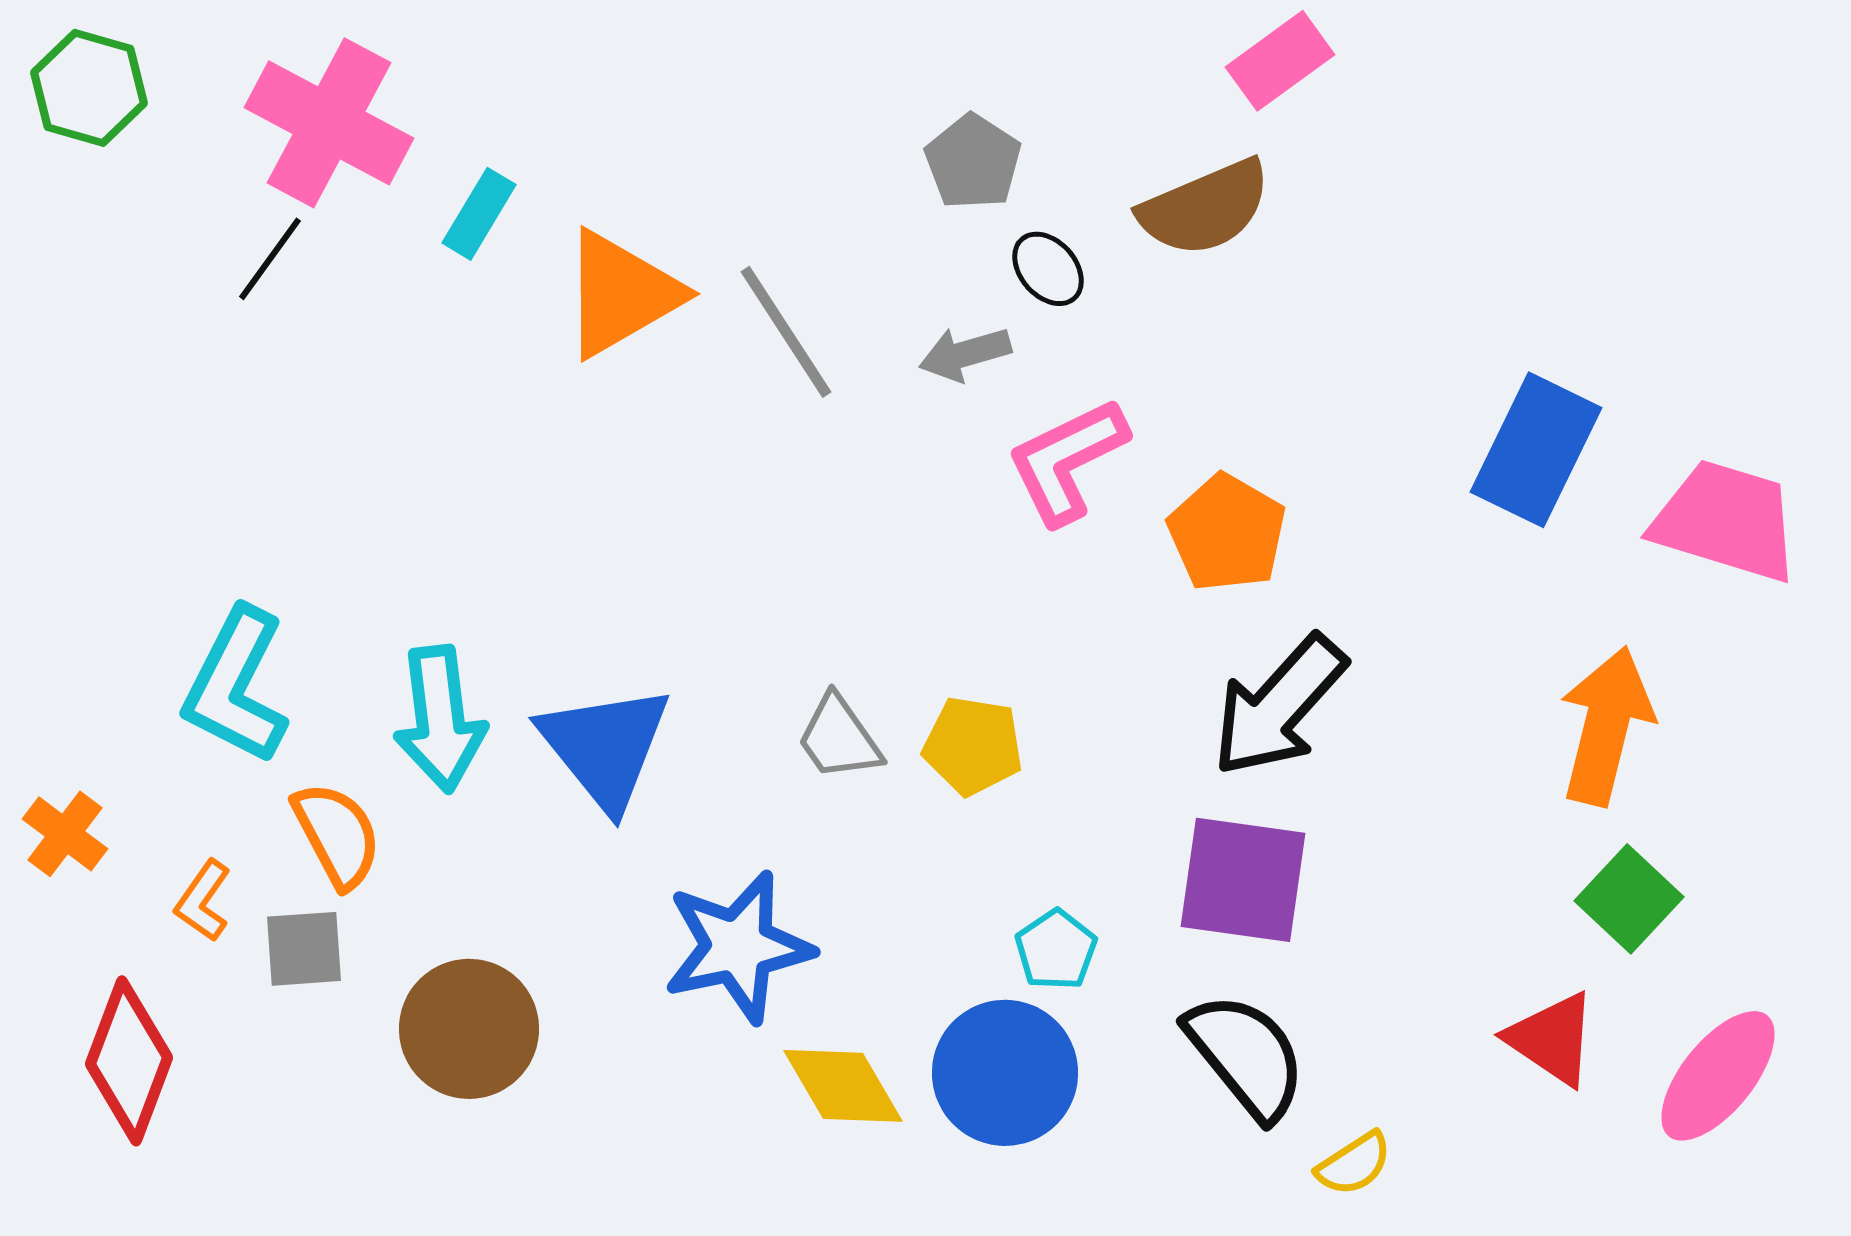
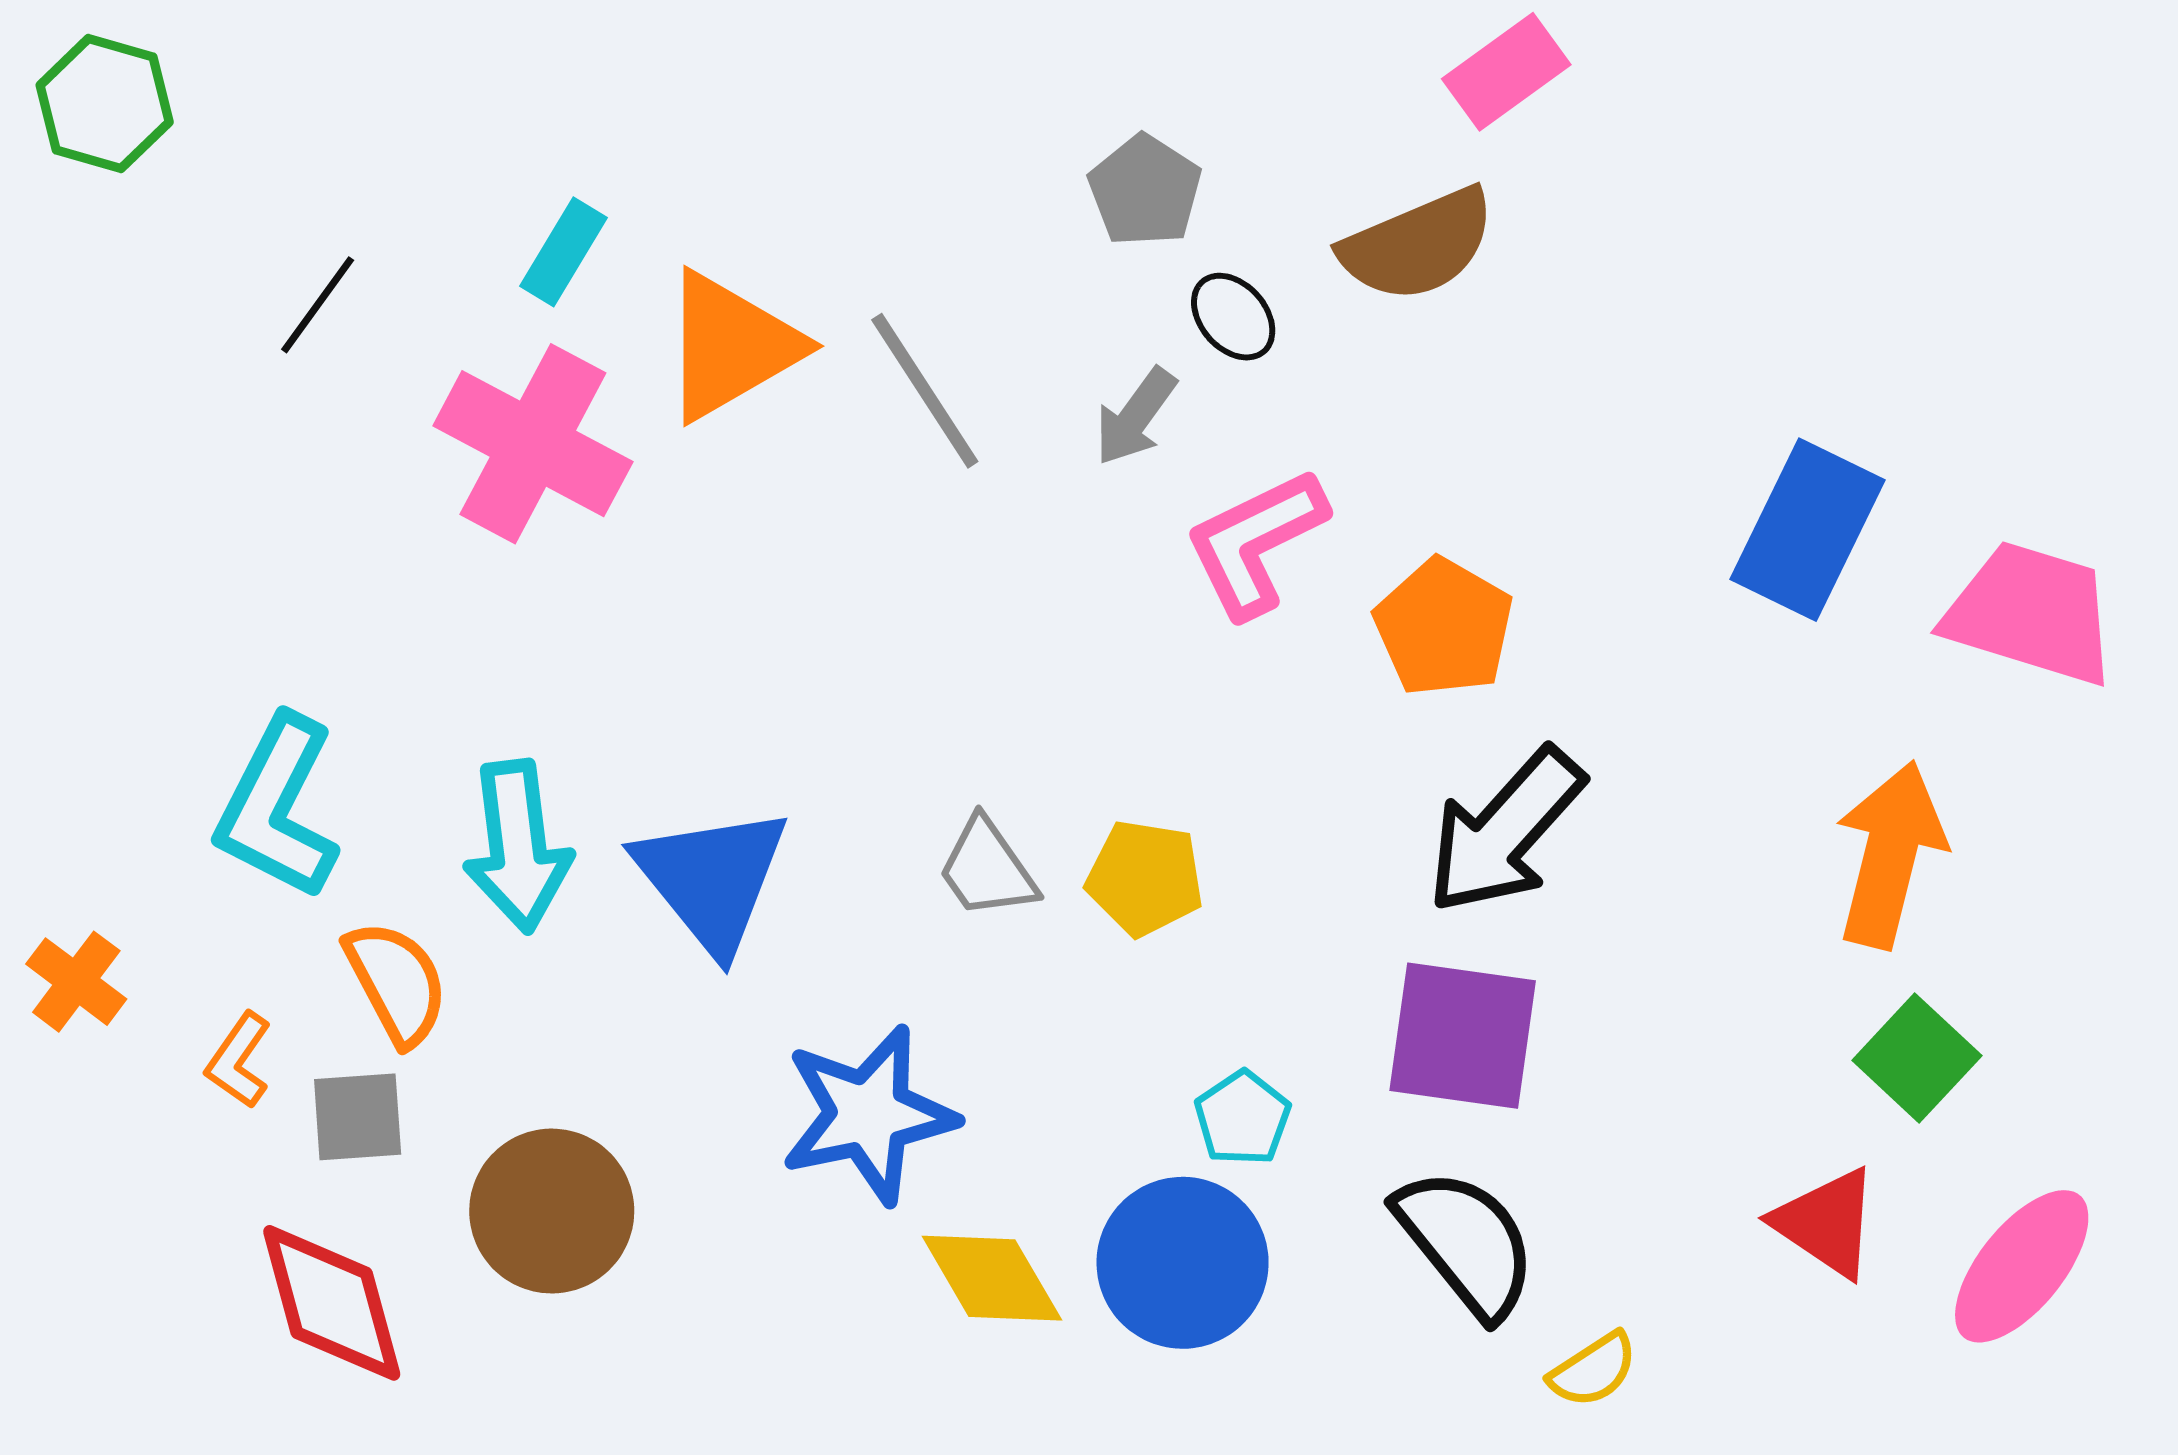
pink cross: (329, 123) -> (533, 444), moved
gray arrow: (965, 354) -> (1135, 417), turned -38
red diamond: (129, 1061) -> (332, 1303), moved, turned -36

